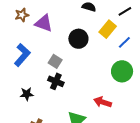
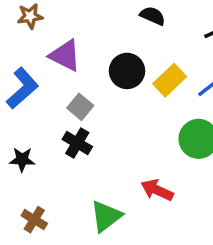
purple triangle: (44, 23) -> (65, 55), moved
yellow rectangle: (108, 29) -> (170, 80), moved

